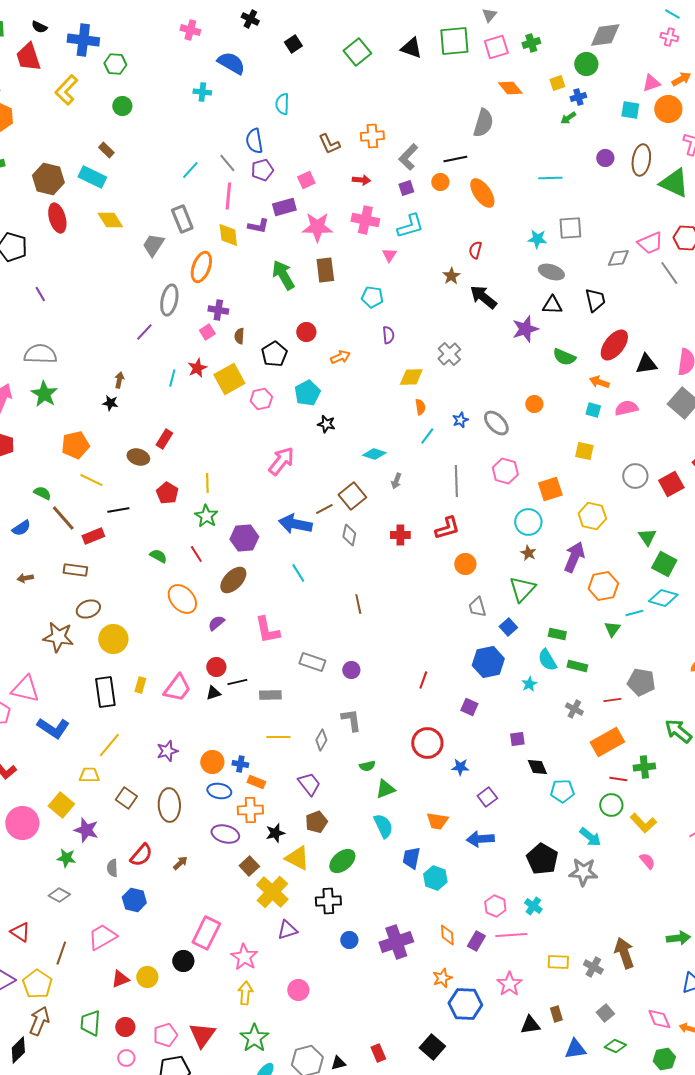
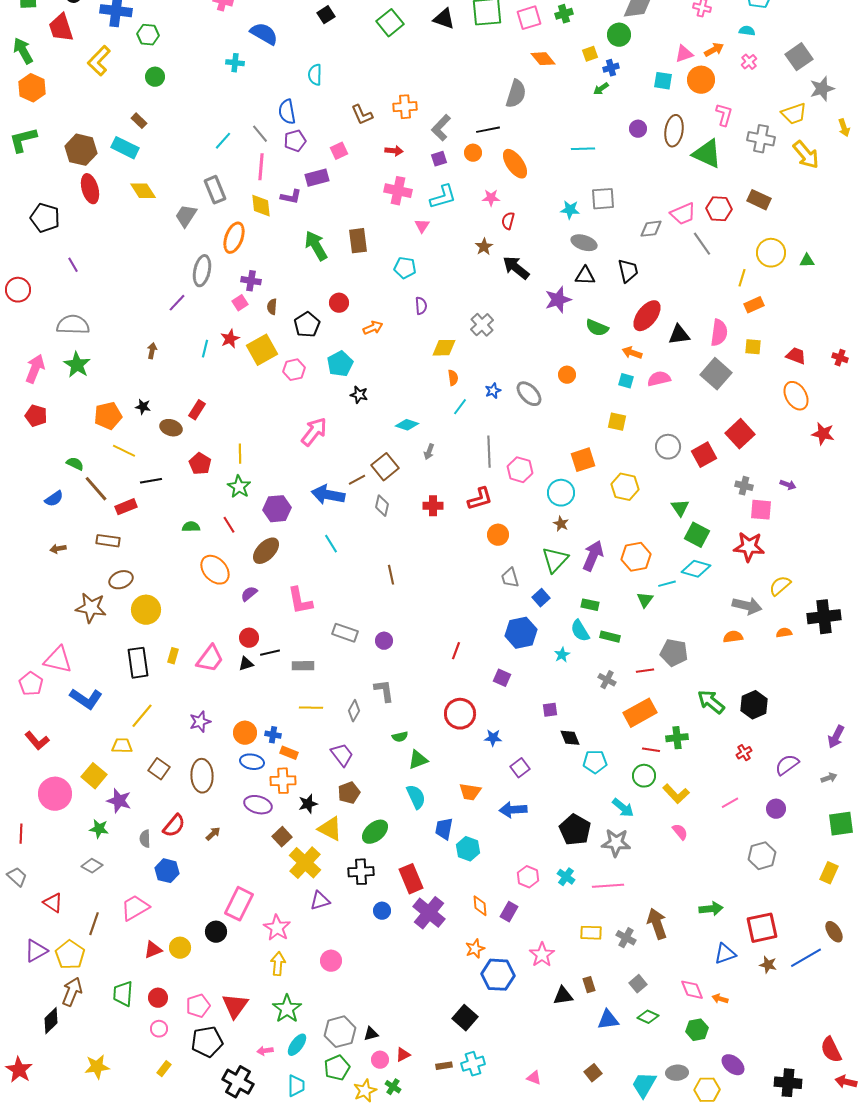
pink star: (317, 227) -> (491, 198), moved, size x0.6
black star: (110, 403) -> (143, 407), moved
pink hexagon: (505, 471) -> (520, 470), moved
green semicircle: (158, 556) -> (191, 527), turned -30
purple arrow: (574, 557) -> (593, 556), moved
pink line: (511, 935) -> (608, 886), moved
purple cross: (396, 942) -> (429, 913), turned -32
red rectangle: (378, 1053) -> (411, 879), moved, size x1.6

